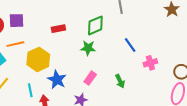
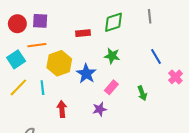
green diamond: (95, 25) -> (114, 22), moved
pink cross: (150, 63) -> (175, 77), turned -32
blue star: (57, 80) -> (86, 74), moved
cyan line: (30, 90) -> (42, 88), moved

